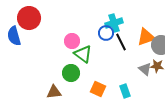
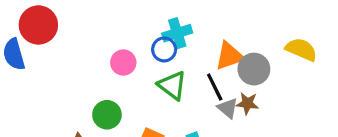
pink circle: (72, 41) -> (123, 63), moved
black line: (121, 42) -> (215, 87), moved
green triangle: (83, 54) -> (172, 85), moved

